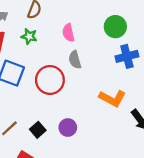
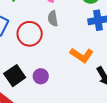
black square: (38, 130) -> (15, 76), size x1.5

